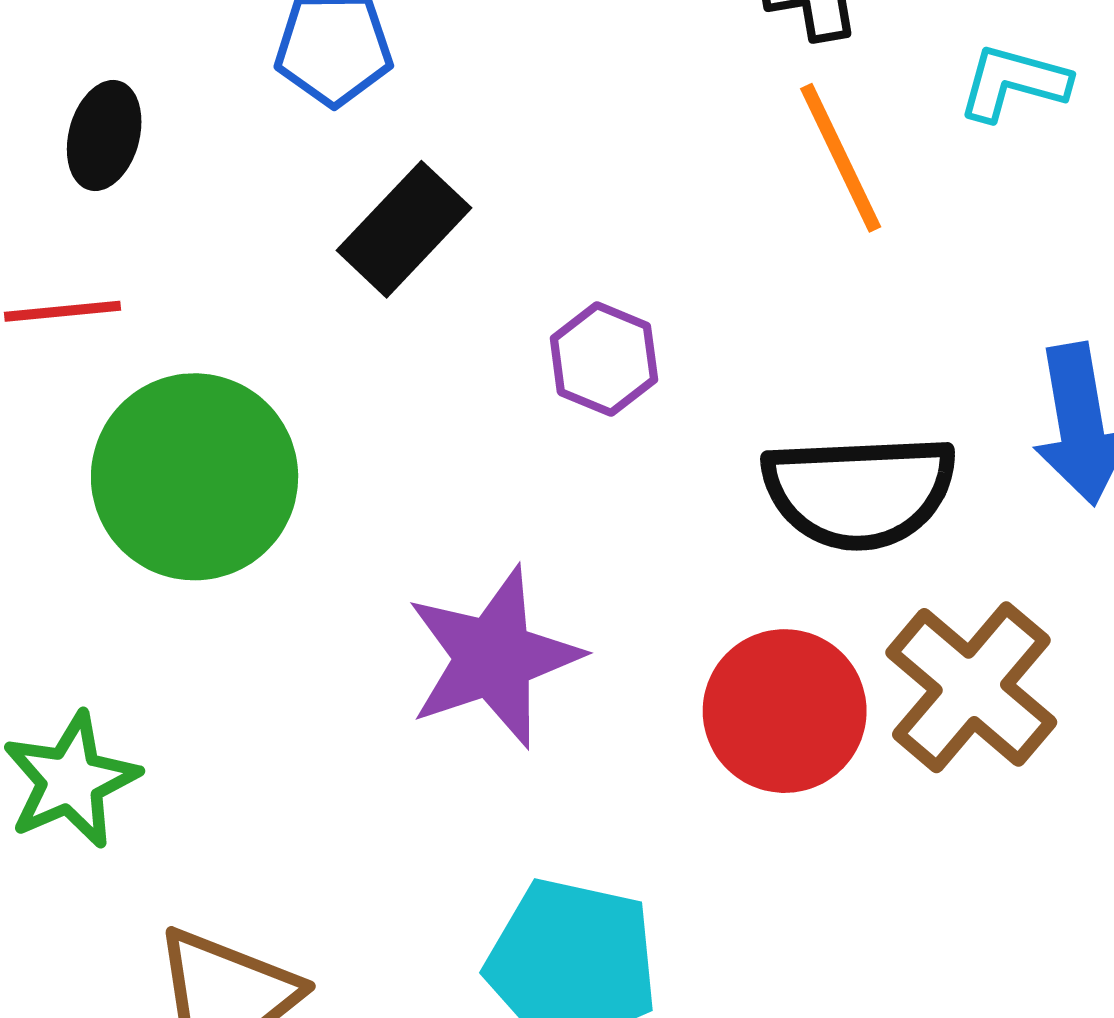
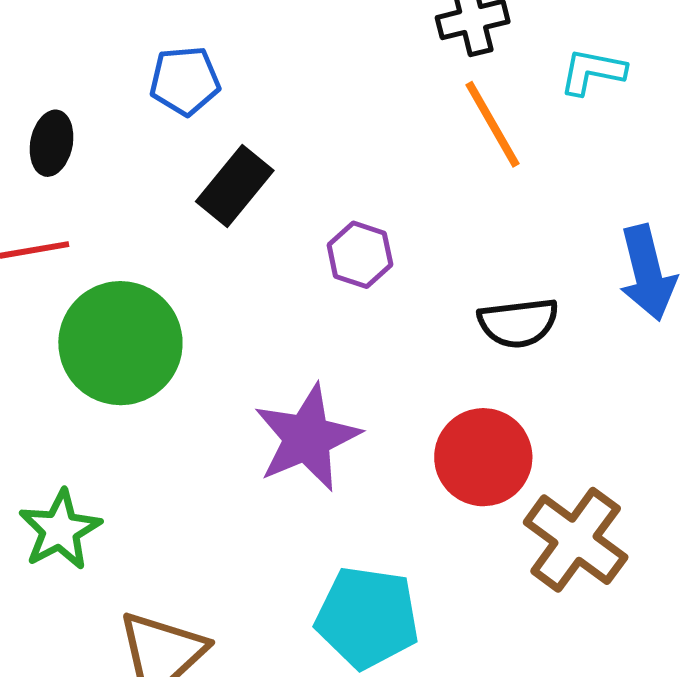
black semicircle: (859, 492) -> (518, 323), size x0.7
brown cross: (971, 687) -> (576, 540), moved

